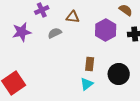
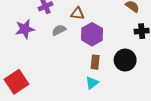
purple hexagon: (106, 30) -> (92, 34), moved
black circle: (119, 74) -> (125, 60), moved

